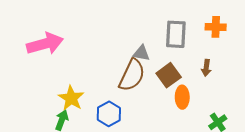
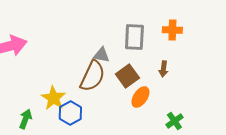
orange ellipse: (182, 97) -> (140, 97), turned 35
yellow star: (71, 98) -> (53, 98), moved

